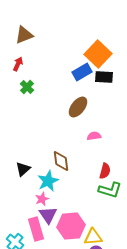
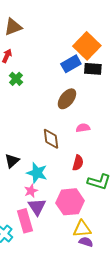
brown diamond: (61, 161) -> (51, 139), moved
red semicircle: (105, 171) -> (78, 163), moved
cyan star: (48, 181) -> (37, 173), turned -30
pink hexagon: (71, 226) -> (70, 202), moved

